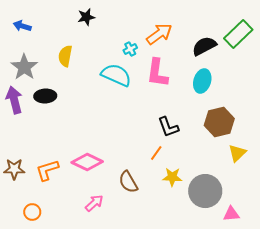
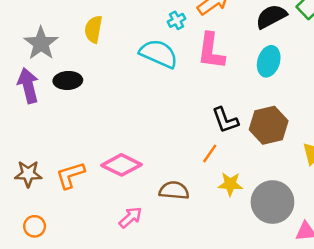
brown hexagon: (219, 122) -> (269, 125), moved
brown semicircle: (128, 182) -> (174, 190), turned 125
orange circle: (32, 212) -> (35, 226), moved

